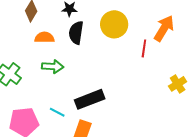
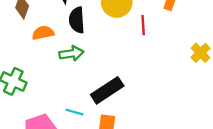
red line: (144, 48) -> (143, 25), moved
green arrow: (53, 66) -> (71, 53), moved

